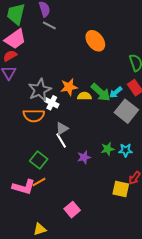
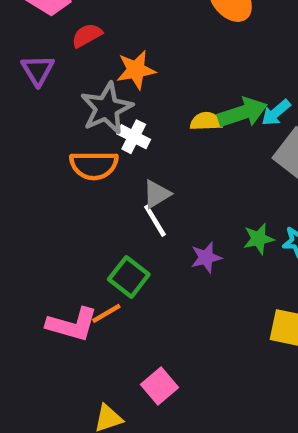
red semicircle: (10, 56) -> (87, 35), moved
orange star: (69, 87) -> (136, 70), moved
green arrow: (101, 92) -> (242, 113), turned -60
green square: (39, 160) -> (129, 277), moved
pink square: (72, 210) -> (160, 386), moved

